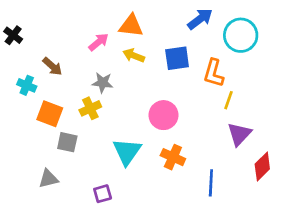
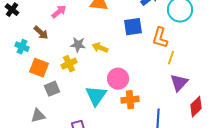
pink arrow: (98, 42) -> (59, 12), moved
yellow arrow: (134, 56) -> (100, 48), moved
pink circle: (163, 115) -> (118, 79), moved
gray square: (67, 142) -> (52, 89), turned -35
orange cross: (173, 157) -> (130, 100), turned -30

